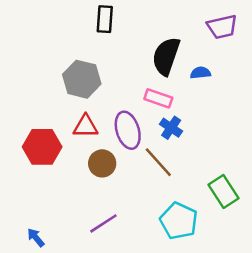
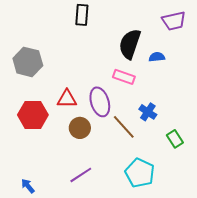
gray hexagon: (82, 79) -> (28, 62), moved
blue cross: (171, 128) -> (148, 112), moved
green rectangle: (223, 192) -> (175, 139), moved, size x0.7

